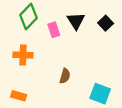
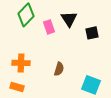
black square: (106, 23) -> (92, 33), moved, turned 32
orange cross: (23, 55) -> (21, 63), moved

